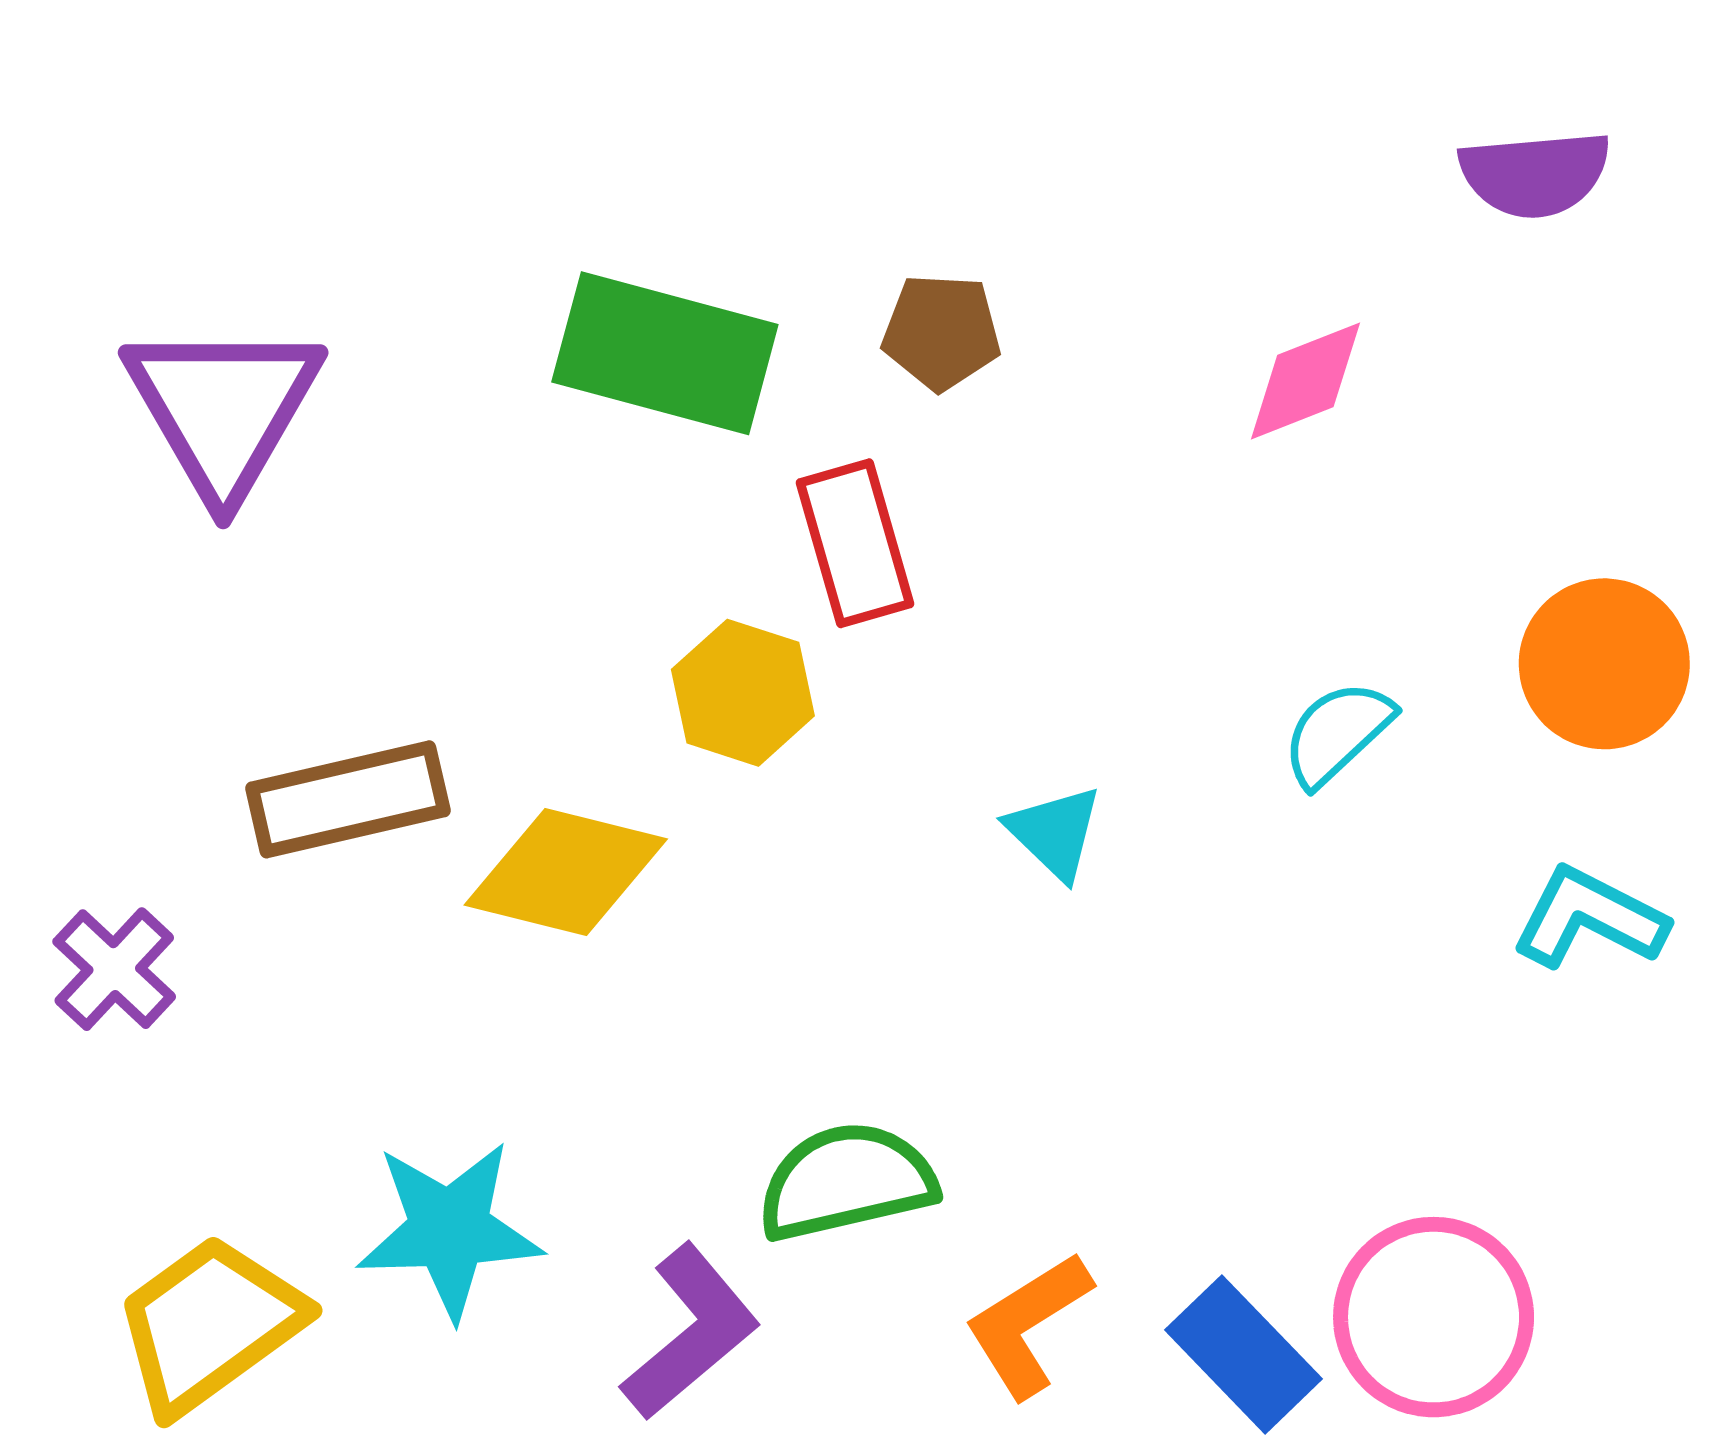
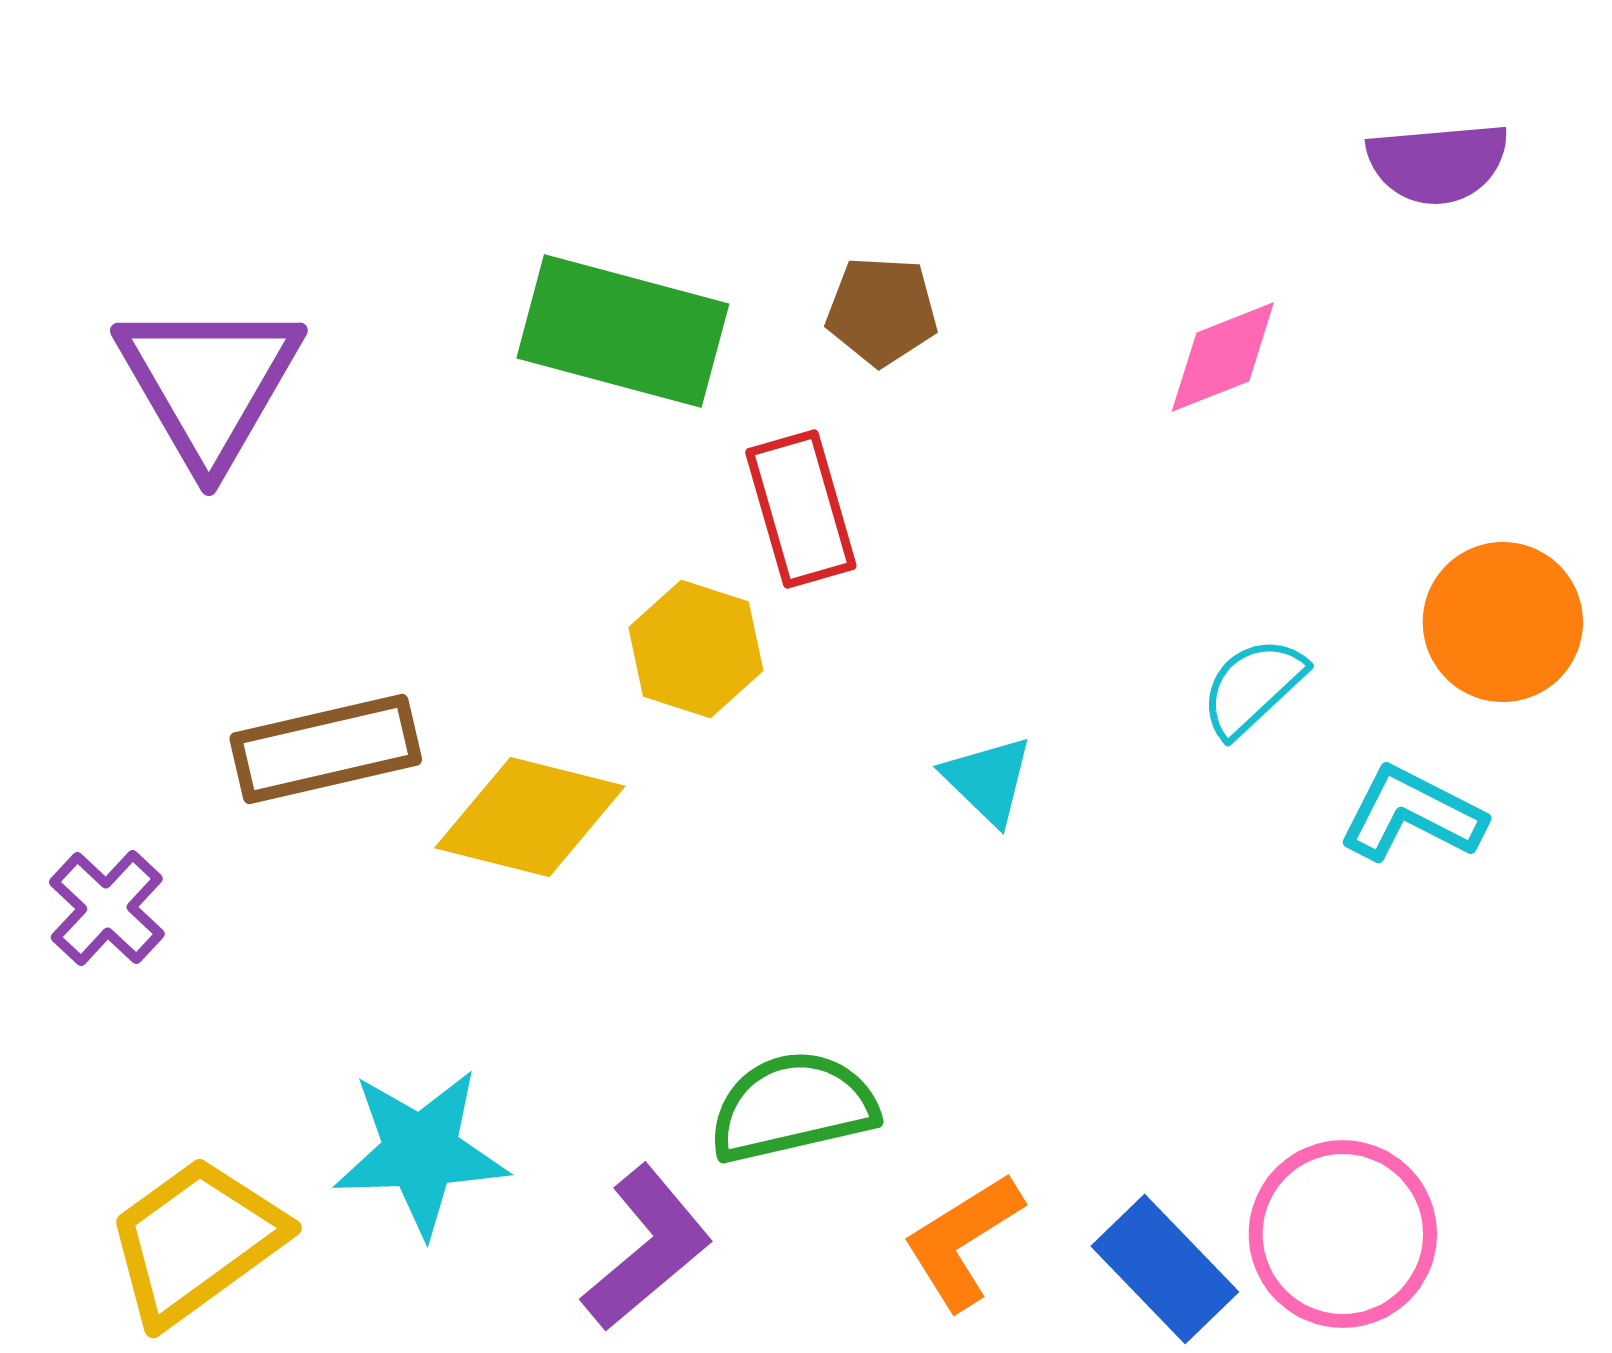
cyan L-shape: (1589, 918) -> (1412, 814), moved

